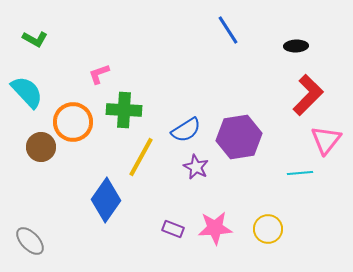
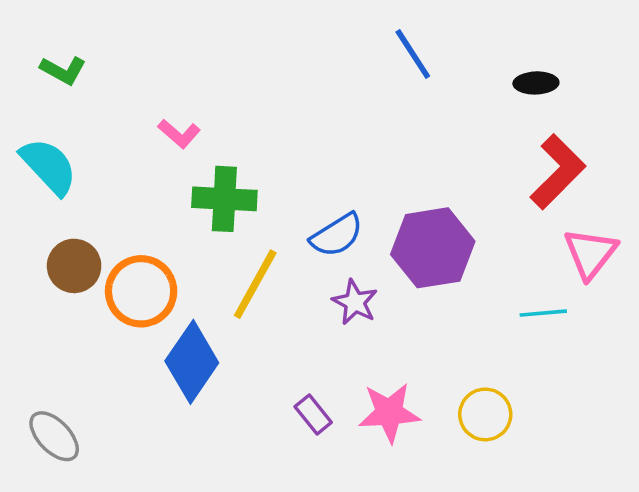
pink L-shape: (99, 74) -> (179, 134), turned -120
orange circle: (73, 122) -> (141, 291), moved
purple rectangle: (173, 229) -> (313, 414), turned 30

